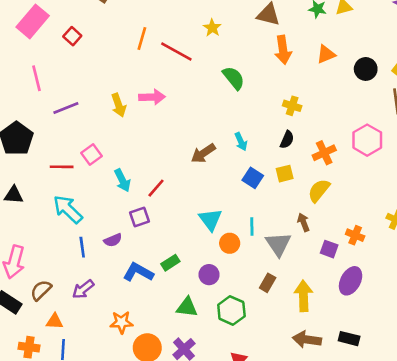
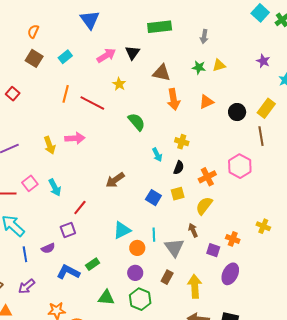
cyan arrow: (241, 142) -> (157, 155), moved
cyan arrow: (122, 180) -> (55, 187), moved
cyan triangle: (210, 220) -> (122, 230), turned 42
purple circle: (209, 275) -> (135, 273), moved

